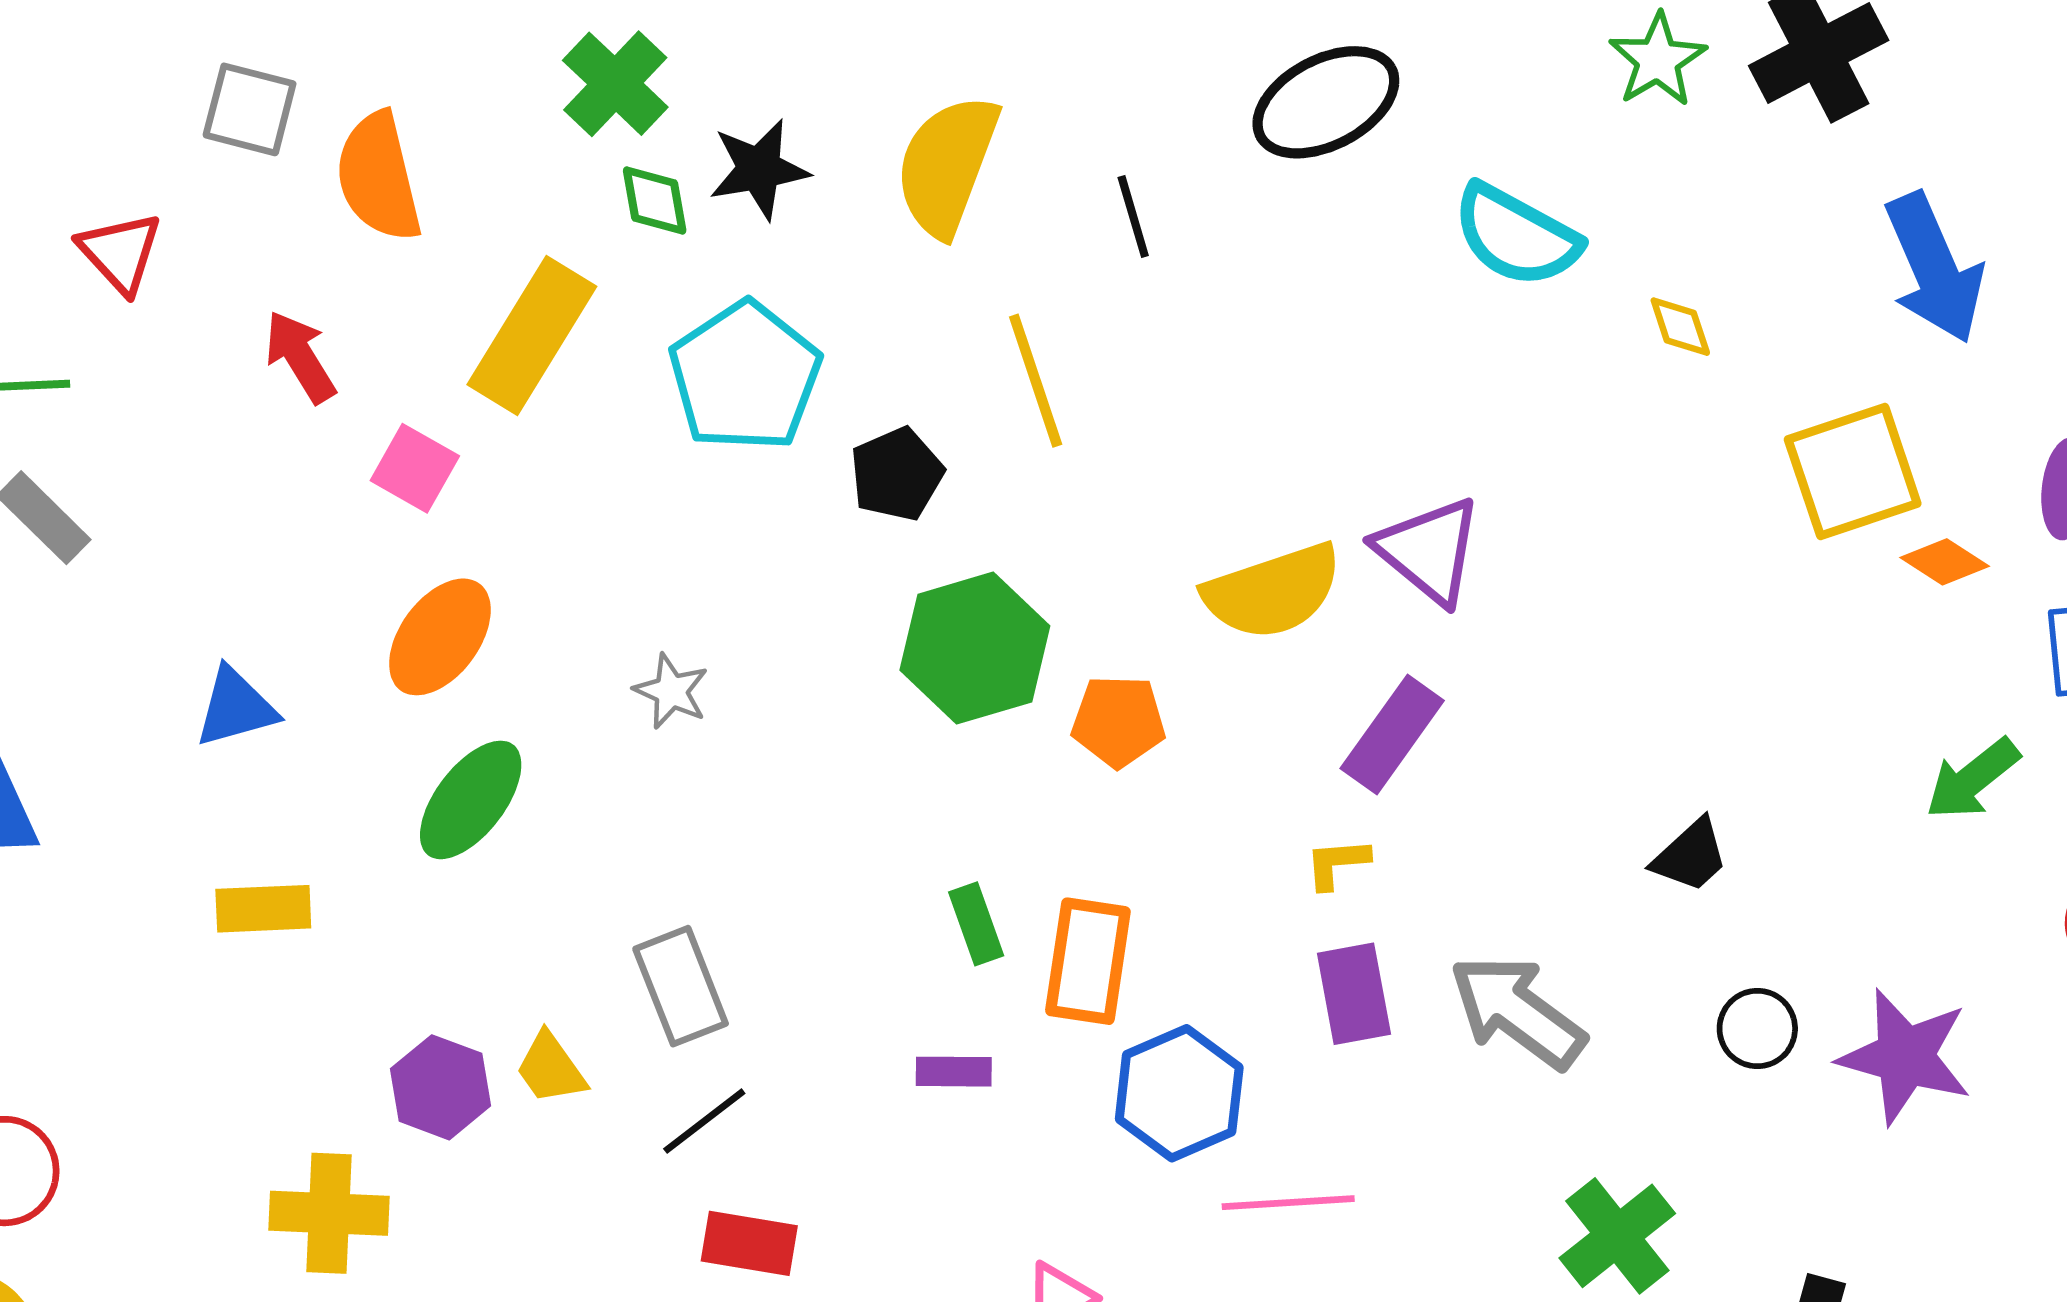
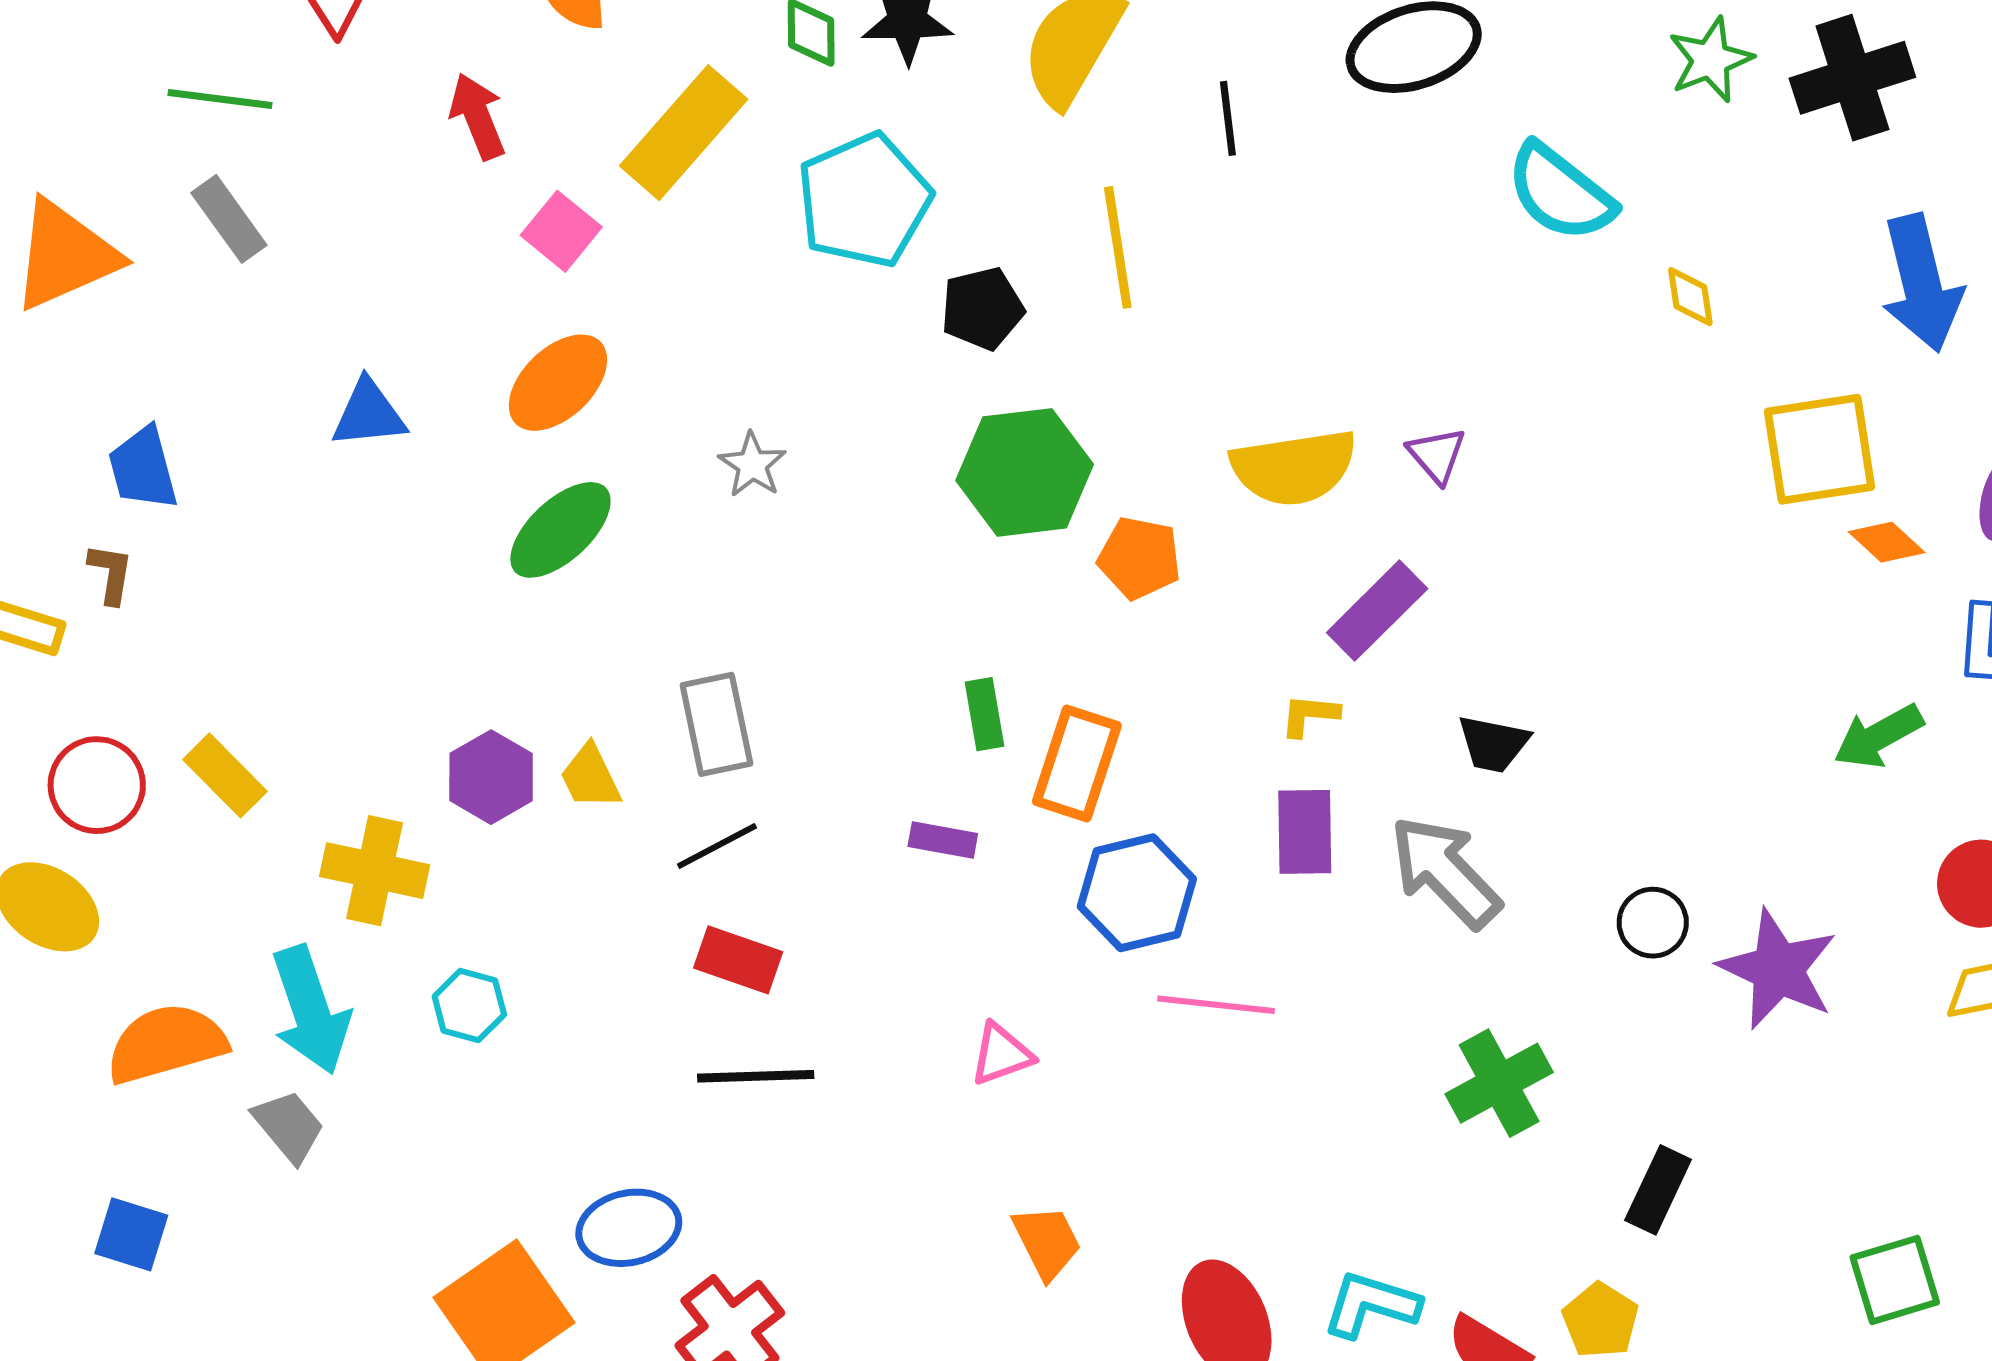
purple triangle: (1429, 551) -> (1437, 455), size x0.6
black trapezoid: (1691, 856) -> (1493, 744), moved, turned 44
yellow rectangle: (263, 909) -> (225, 775), moved, turned 38

